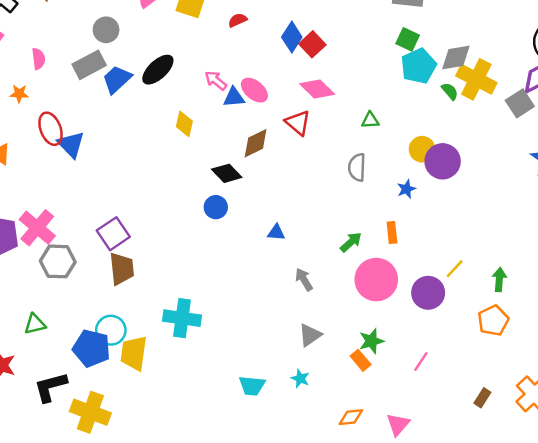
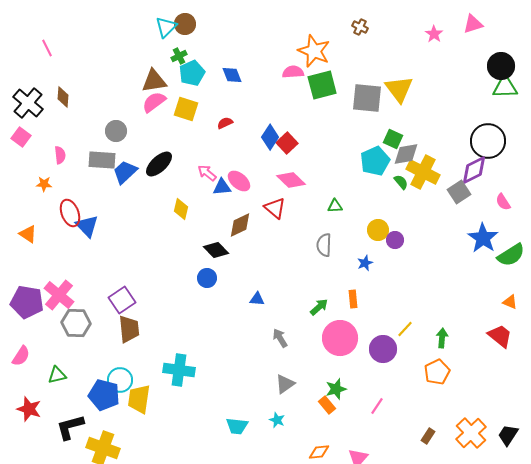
green square: (408, 39) -> (393, 139), moved
gray rectangle: (89, 65) -> (102, 160), turned 32
purple circle: (443, 161) -> (395, 240), size x0.6

